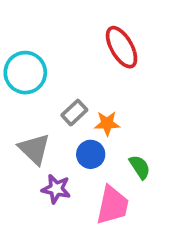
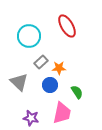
cyan circle: (25, 73) -> (29, 36), moved
purple star: (56, 189) -> (31, 118), moved

